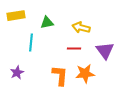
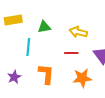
orange L-shape: (60, 76) -> (46, 74), moved

